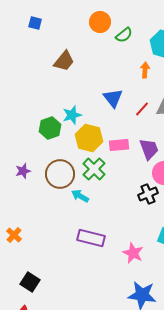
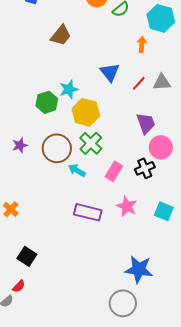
pink rectangle: (119, 145) -> (114, 171), moved, turned -54
pink star: (133, 253) -> (127, 206), moved

